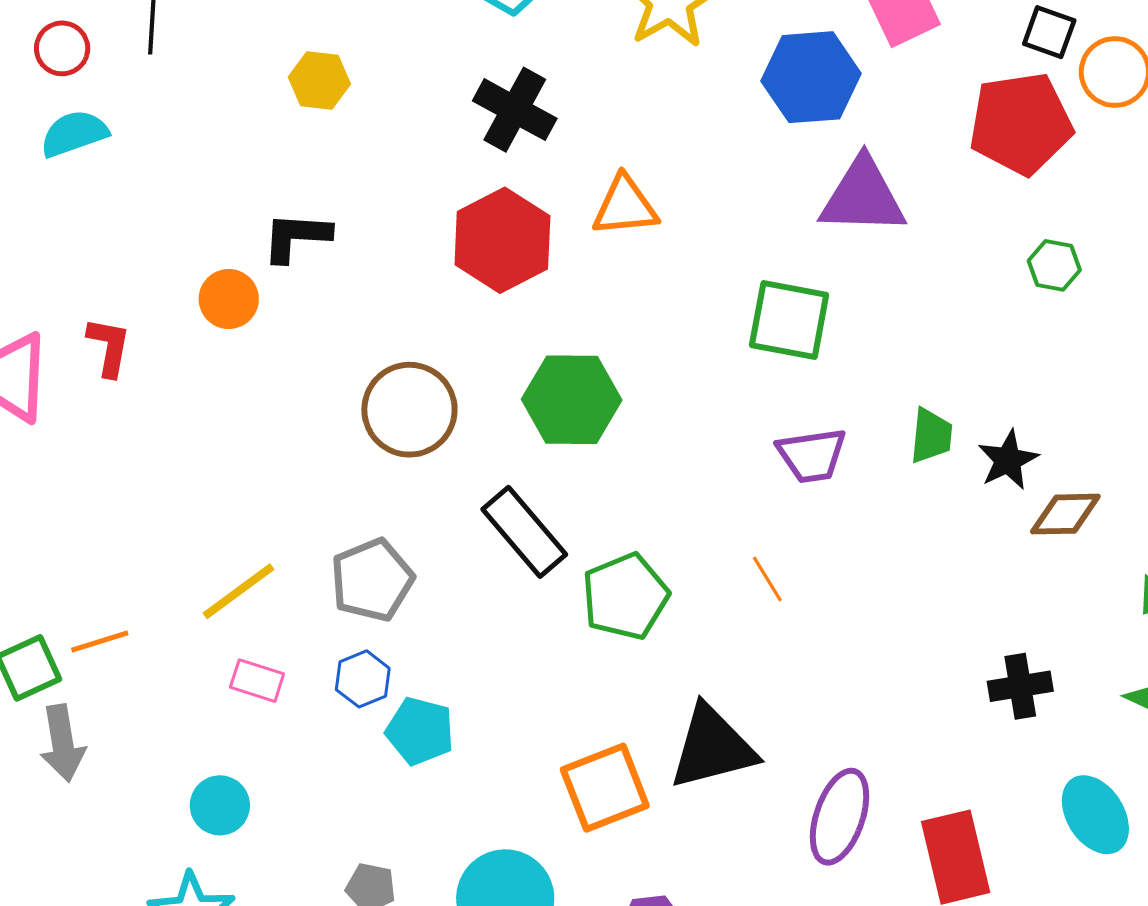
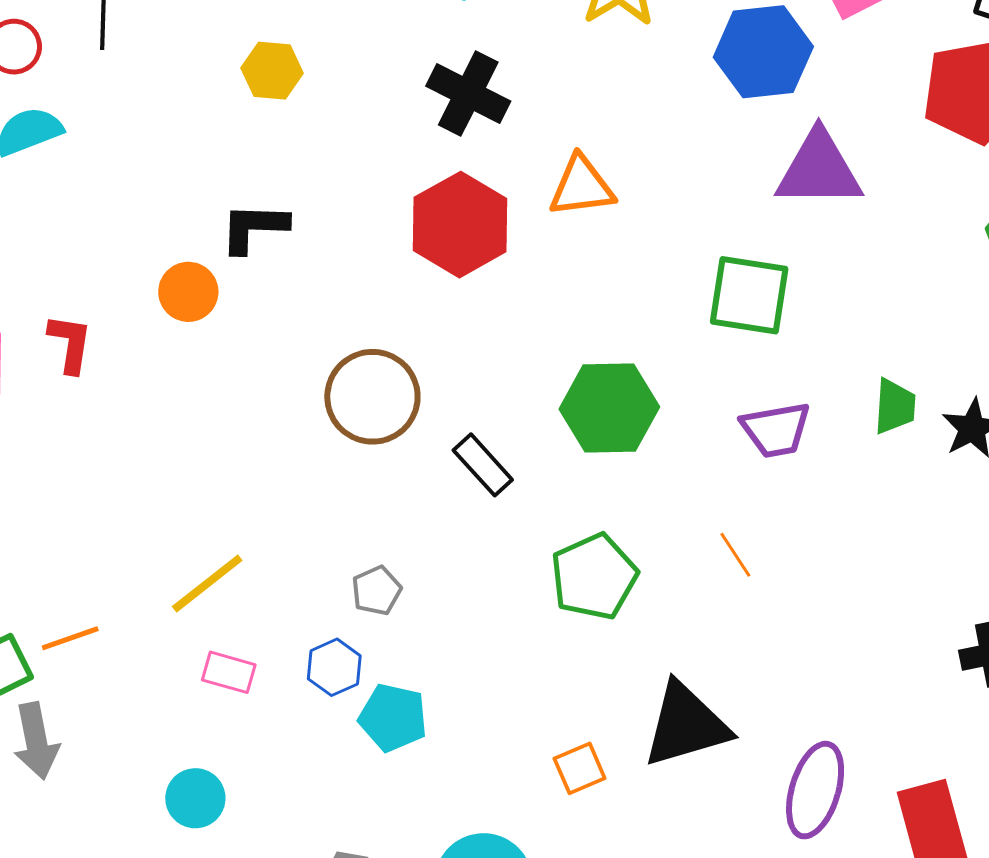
green hexagon: (572, 400) -> (609, 408), moved
black rectangle: (524, 532) -> (483, 465), moved, size x0.7
gray pentagon: (372, 580) -> (377, 591), moved, size x0.6
orange square: (605, 788) -> (580, 768), size x0.6

